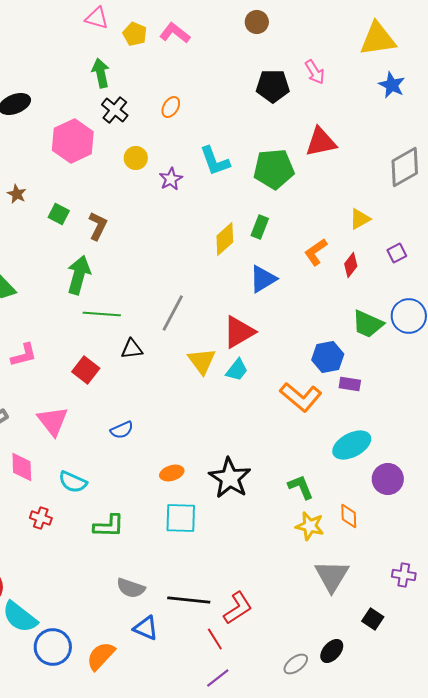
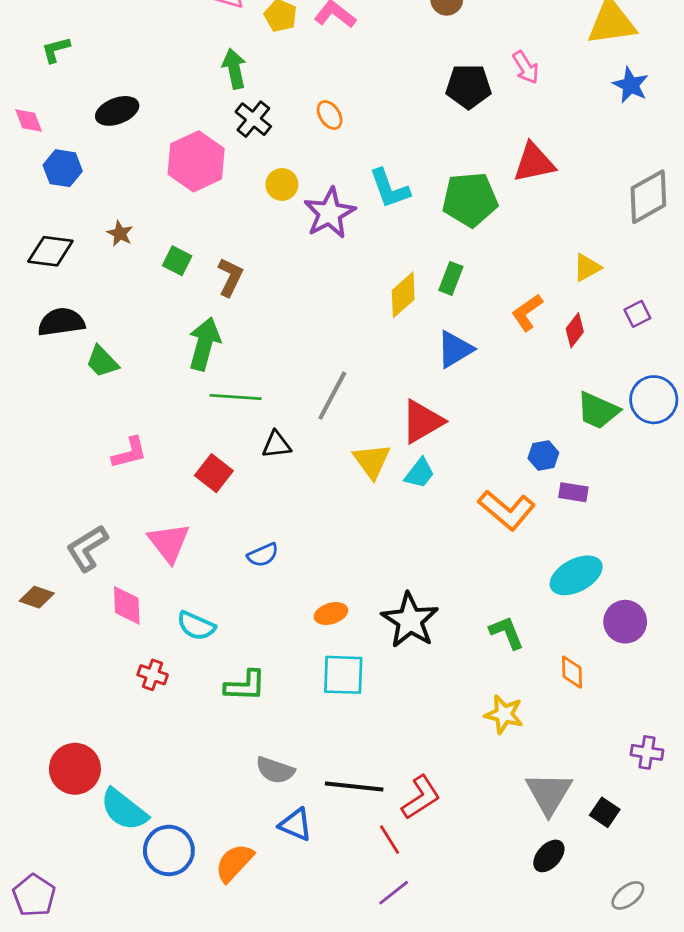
orange ellipse: (171, 107) -> (330, 115), turned -65
purple star: (171, 179) -> (330, 213), size x1.6
blue hexagon: (328, 357) -> (543, 456), size x0.7
yellow star: (310, 526) -> (504, 714), moved
gray triangle: (332, 576) -> (549, 793), moved
gray ellipse: (296, 664) -> (628, 895), moved

